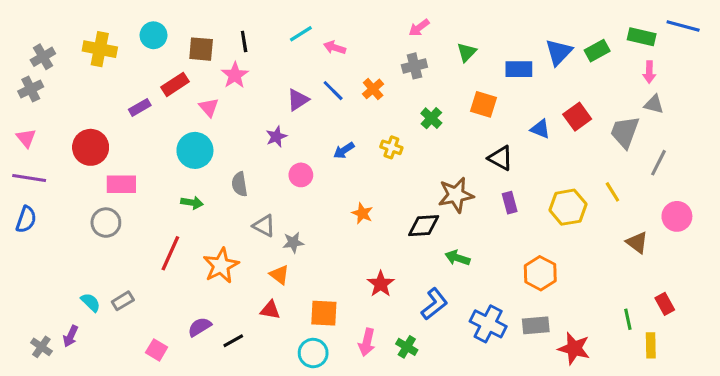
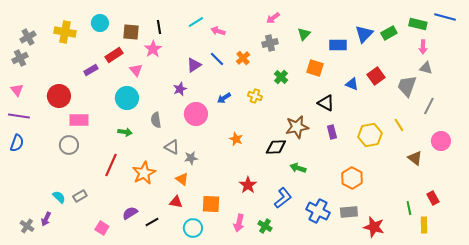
pink circle: (301, 175) -> (196, 114), size x1.5
cyan circle: (313, 353) -> (193, 228), moved

